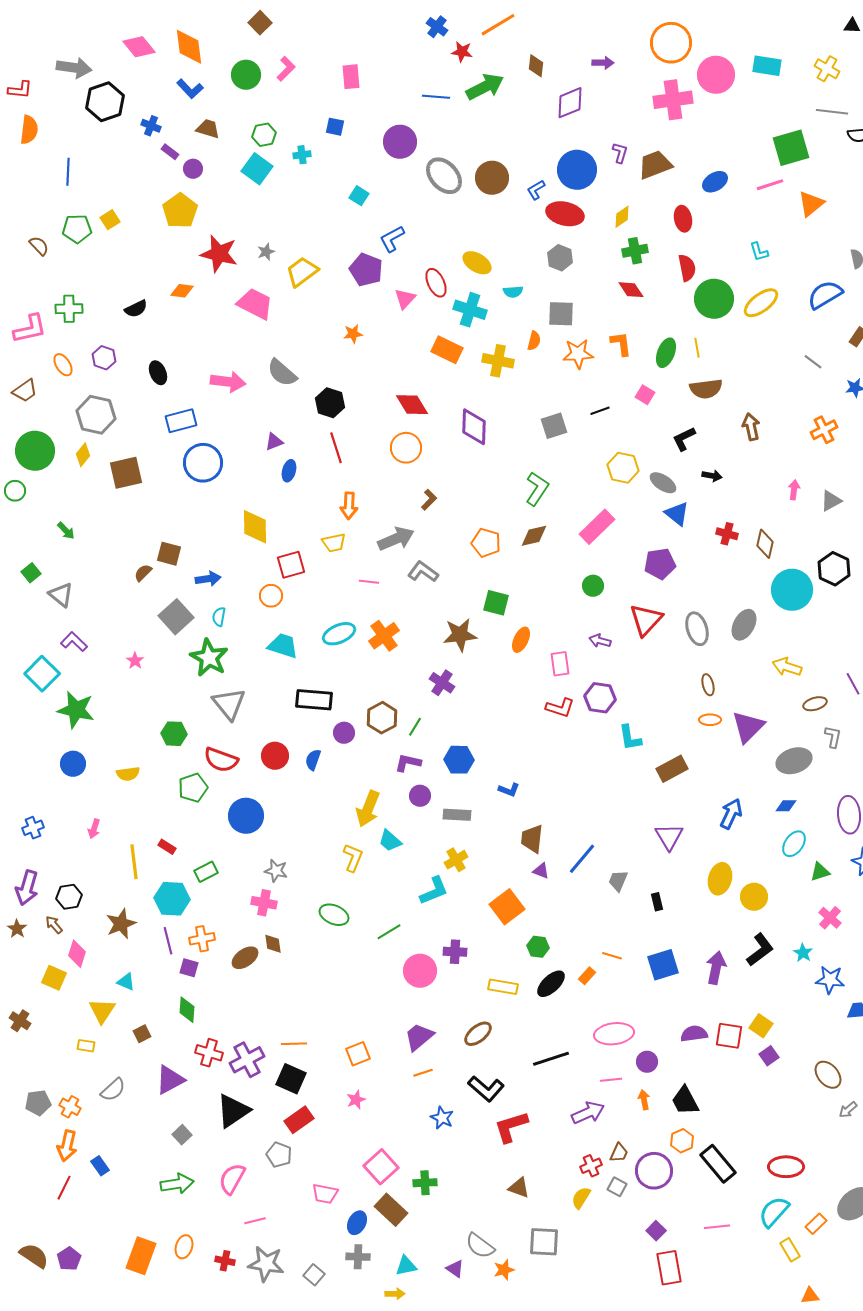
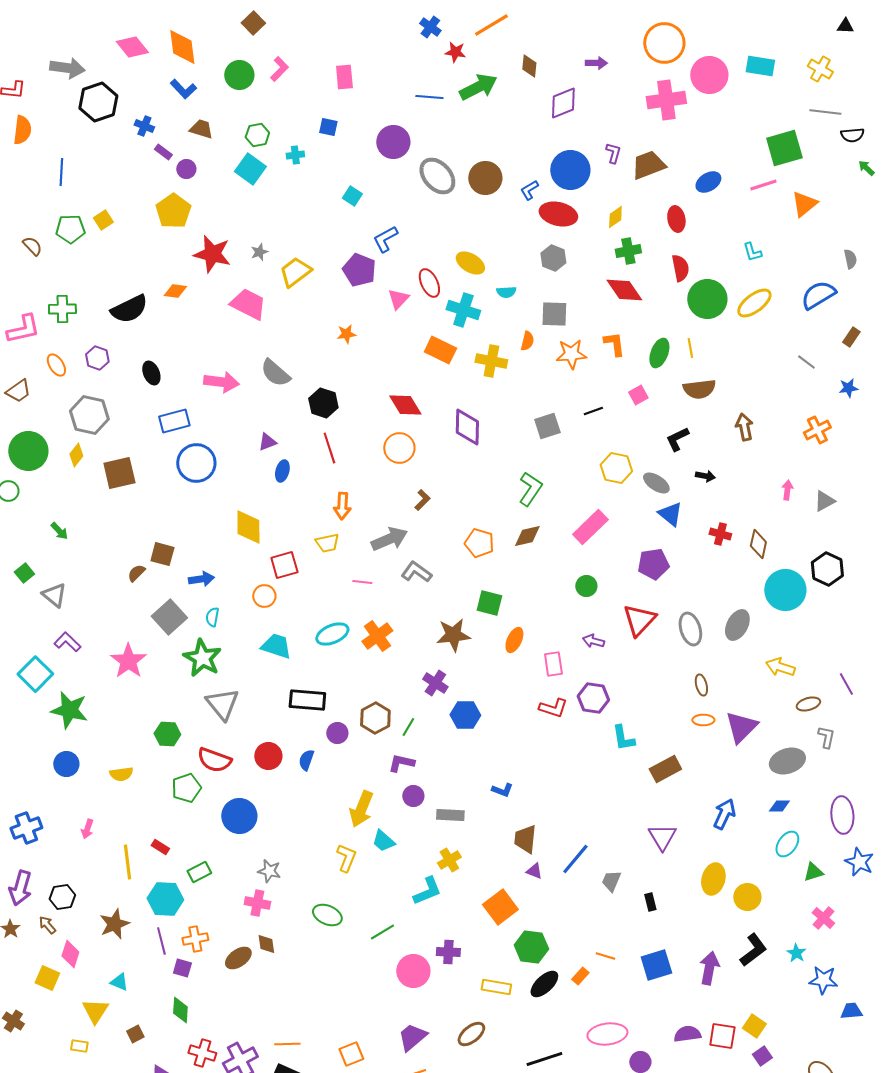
red diamond: (631, 290) -> (624, 290), size x1.4
black semicircle: (136, 309) -> (129, 309), size x1.6
pink square: (645, 395) -> (638, 395), turned 30
pink star: (135, 661) -> (128, 661), size x2.0
blue hexagon: (459, 760) -> (465, 715), moved
blue cross: (33, 828) -> (26, 828), size x1.4
green hexagon: (538, 947) -> (531, 947), size x1.5

